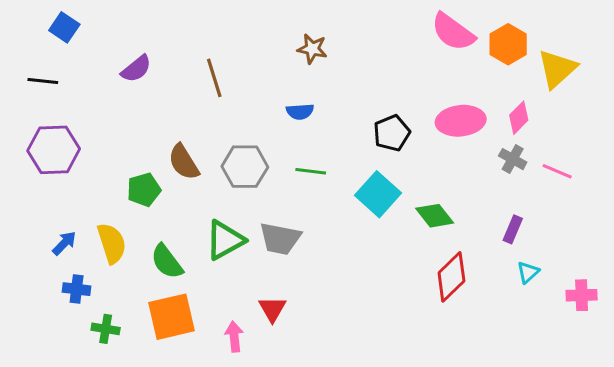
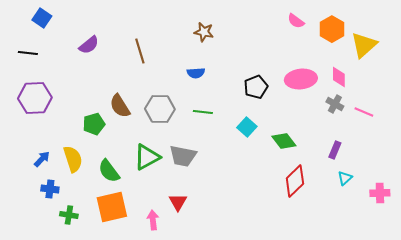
pink semicircle: (453, 32) -> (296, 21), size x0.6
pink diamond: (519, 118) -> (339, 77), turned -45
cyan square: (378, 194) -> (247, 127), size x0.7

